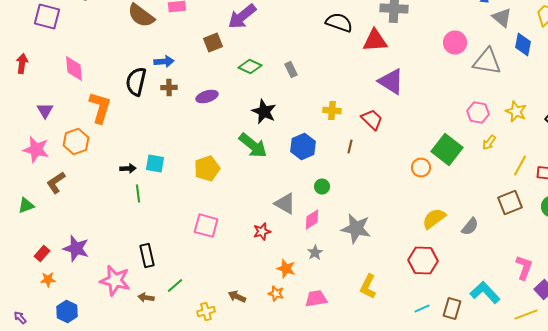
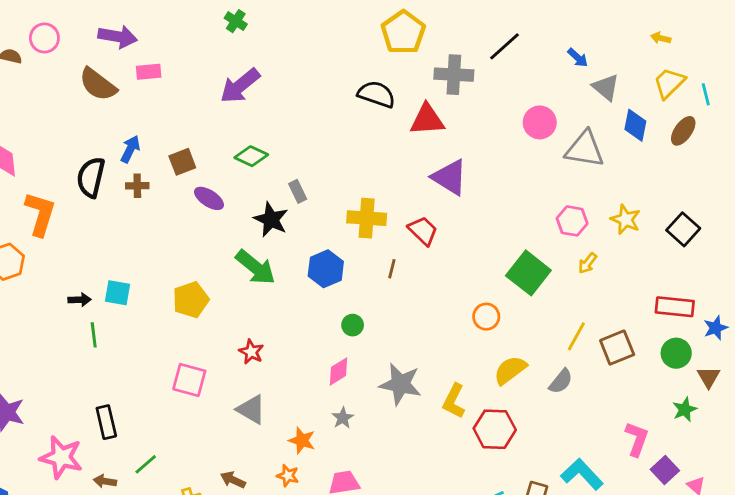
brown square: (213, 42) -> (182, 162), moved
blue arrow: (164, 62) -> (130, 149), turned -60
gray rectangle: (291, 70) -> (298, 191), moved
purple ellipse: (207, 96) -> (209, 198), moved, turned 50
yellow cross: (332, 110) -> (367, 218), size x1.5
yellow line: (520, 166) -> (576, 336), moved
orange circle: (421, 168) -> (486, 317), moved
gray triangle: (285, 204) -> (251, 409), moved
red star: (262, 232) -> (251, 352), moved, turned -30
yellow L-shape: (368, 286) -> (454, 401), moved

